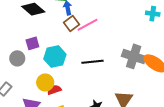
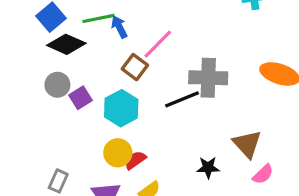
brown square: (72, 24) -> (135, 67), moved
gray cross: (134, 56) -> (208, 78), moved
gray circle: (17, 58) -> (57, 85), moved

